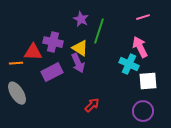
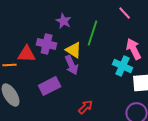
pink line: (143, 17) -> (125, 13), moved, turned 64
purple star: (81, 19) -> (64, 21), moved
purple rectangle: (52, 72) -> (50, 86), moved

